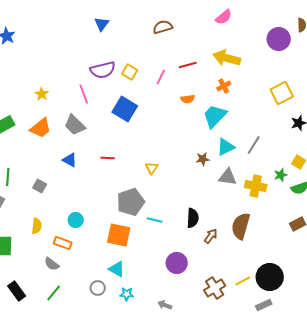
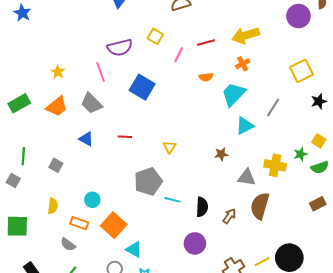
yellow arrow: (227, 58) -> (246, 35), turned -32
yellow square: (130, 72) -> (155, 36), moved
gray line: (254, 145) -> (273, 107), moved
brown star: (203, 159) -> (221, 154), moved
gray triangle: (228, 177) -> (247, 177), moved
black semicircle: (193, 218) -> (202, 207), moved
orange square: (119, 235) -> (114, 225), moved, turned 30

